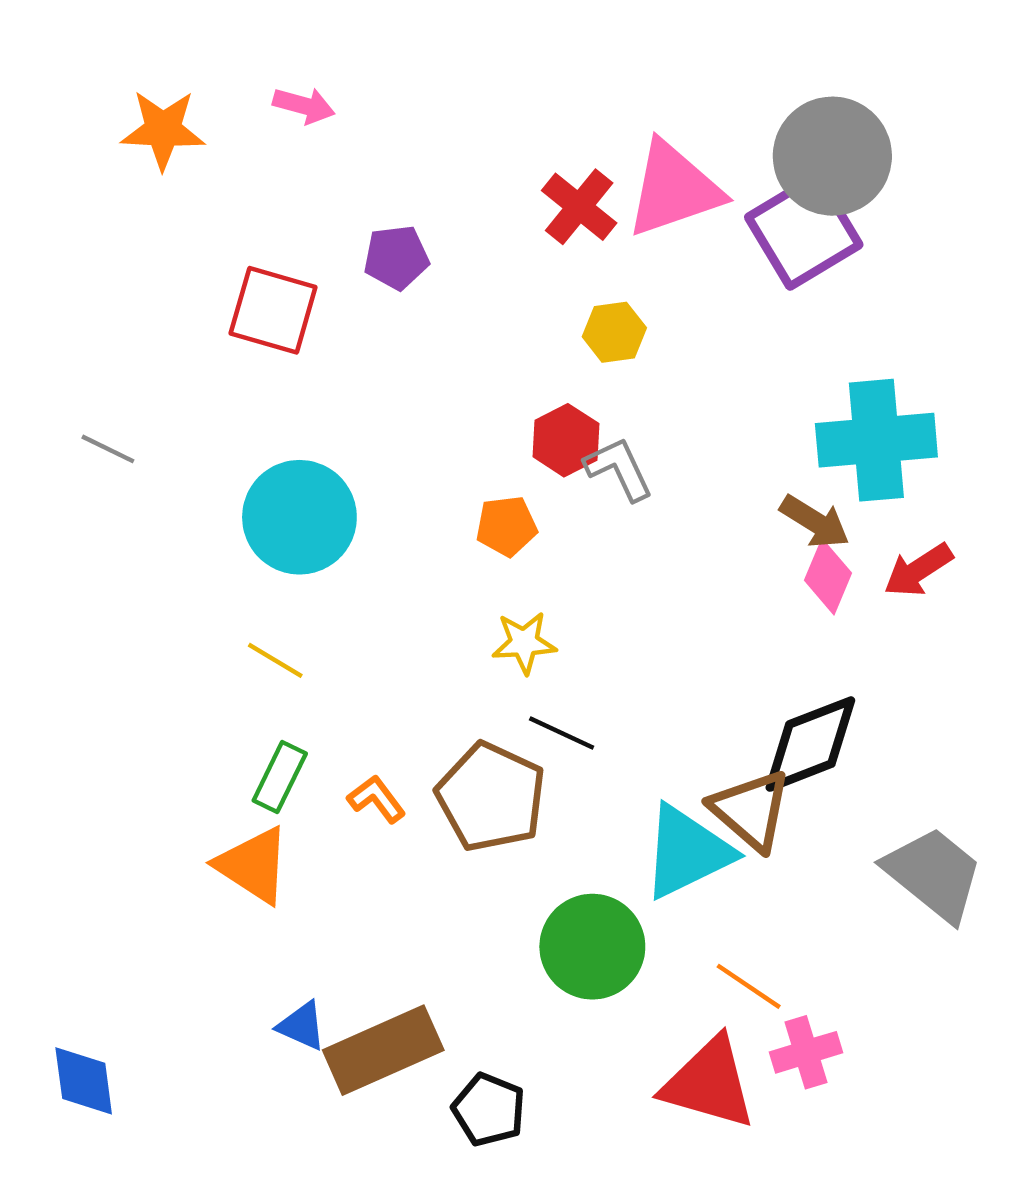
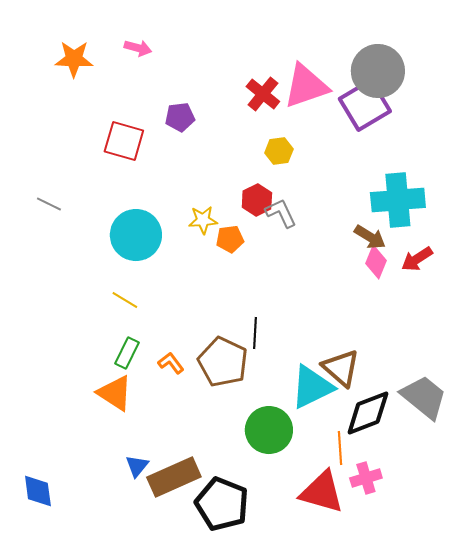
yellow star: (524, 643) -> (203, 220), moved
black line: (562, 733) -> (255, 333), turned 68
black diamond: (810, 744) -> (368, 413), moved
orange line: (749, 986) -> (340, 448), turned 52
blue triangle: (302, 1026) -> (137, 466), turned 45
black pentagon: (489, 1110) -> (222, 504), size x1.6

